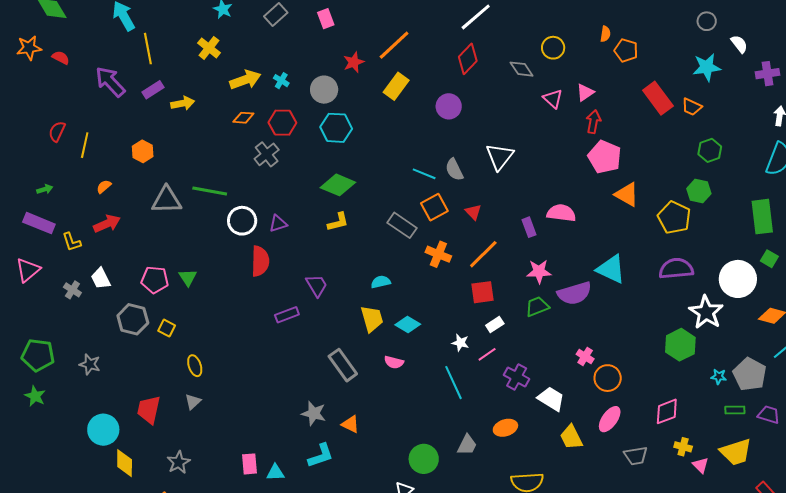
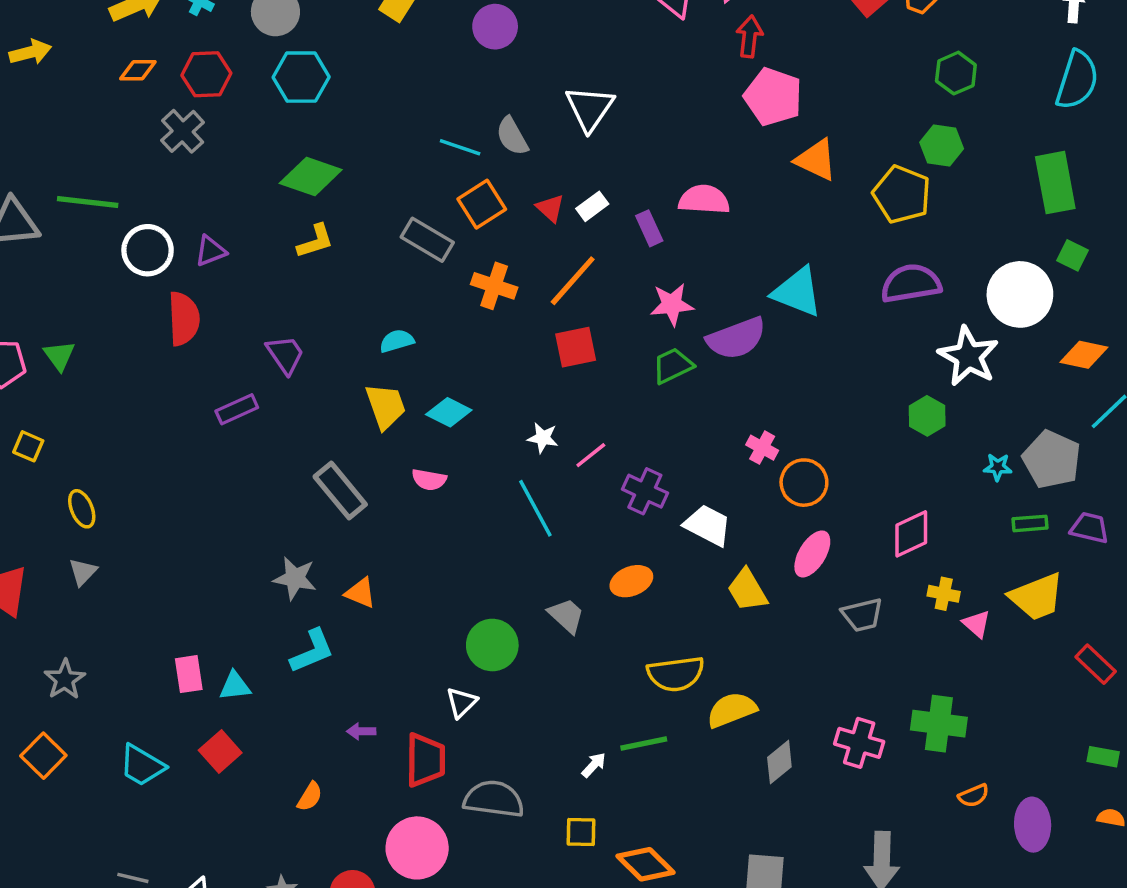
white rectangle: (495, 324) -> (592, 206), moved
green hexagon: (680, 345) -> (927, 416), size x0.7
gray trapezoid: (467, 445) -> (566, 616), turned -70

